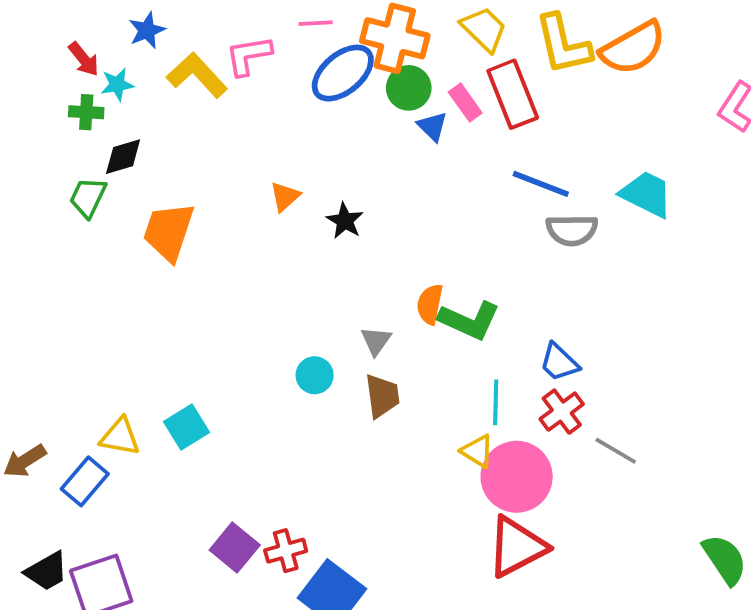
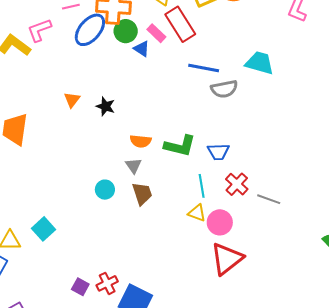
orange semicircle: (430, 304) -> (141, 141), moved, turned -85
blue trapezoid: (559, 362) -> (218, 152), moved, turned -35
pink circle: (517, 477) -> (220, 222), size x0.7
purple square: (235, 547) -> (80, 287), size x0.7

